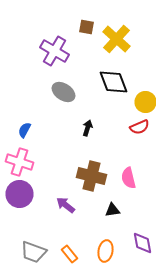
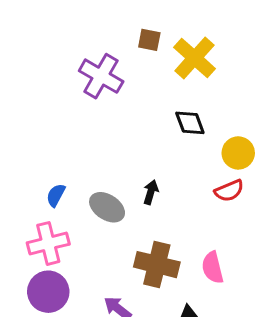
black diamond: (114, 82) -> (190, 123), size x0.7
gray ellipse: (64, 92) -> (107, 207), moved
pink cross: (20, 162) -> (48, 243), turned -32

